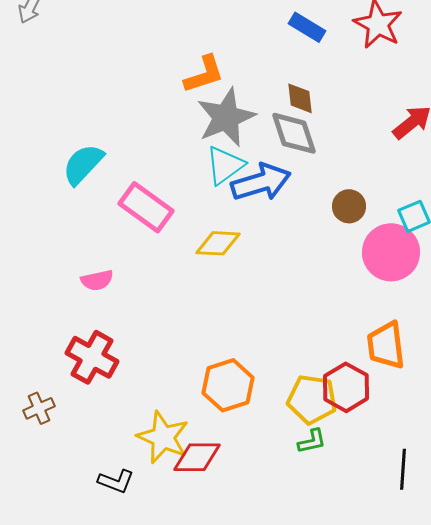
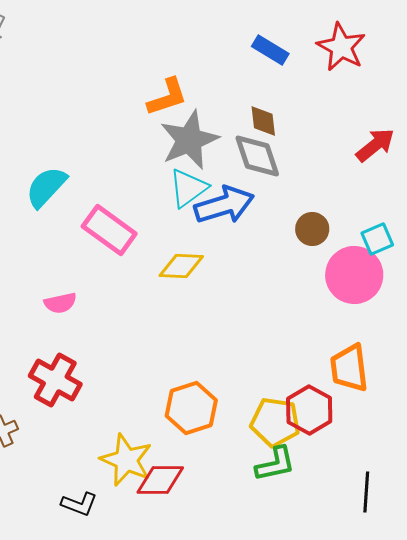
green L-shape: (312, 441) -> (275, 464), size x1.4

